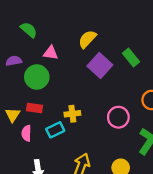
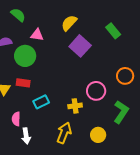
green rectangle: (131, 57) -> (113, 31), moved
yellow cross: (72, 114) -> (75, 106), moved
pink semicircle: (26, 133) -> (16, 119), moved

